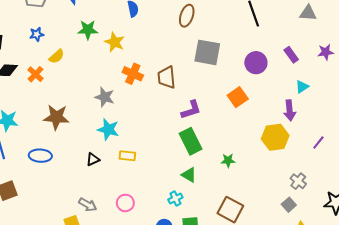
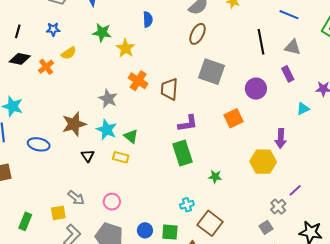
gray triangle: (308, 13) -> (293, 47), moved
purple rectangle: (291, 55) -> (288, 74), moved
cyan triangle: (302, 87) -> (303, 109), moved
brown star: (56, 117) -> (74, 124), moved, turned -30
purple line: (318, 143) -> (295, 190), moved
black triangle: (93, 159) -> (88, 156), turned -48
green triangle: (189, 175) -> (131, 136), moved
cyan cross: (175, 199) -> (187, 205), moved

